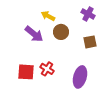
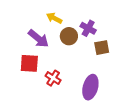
purple cross: (88, 14) -> (88, 28), moved
red square: (26, 72) -> (29, 63), moved

